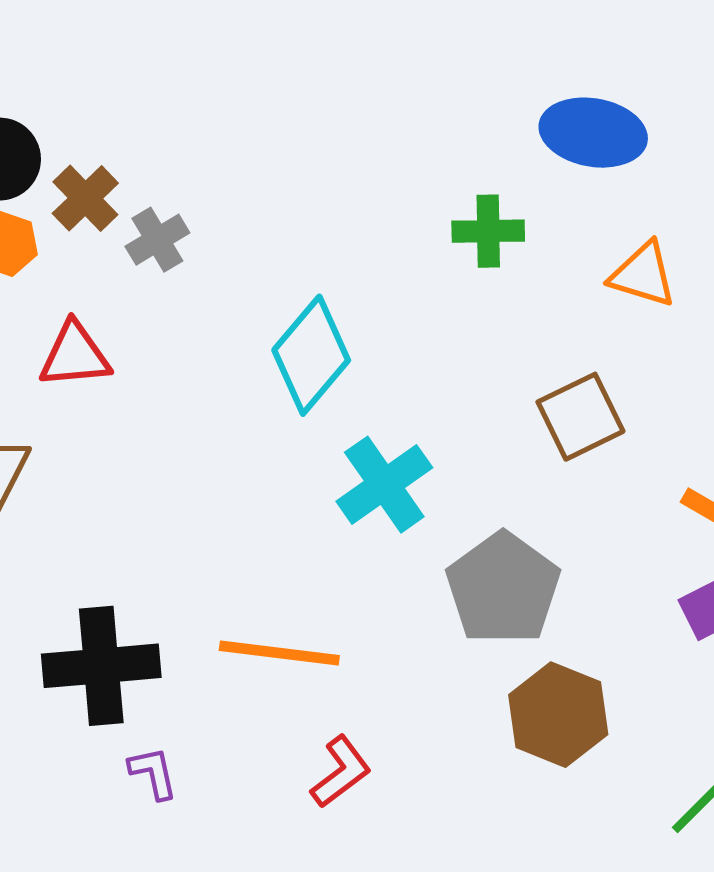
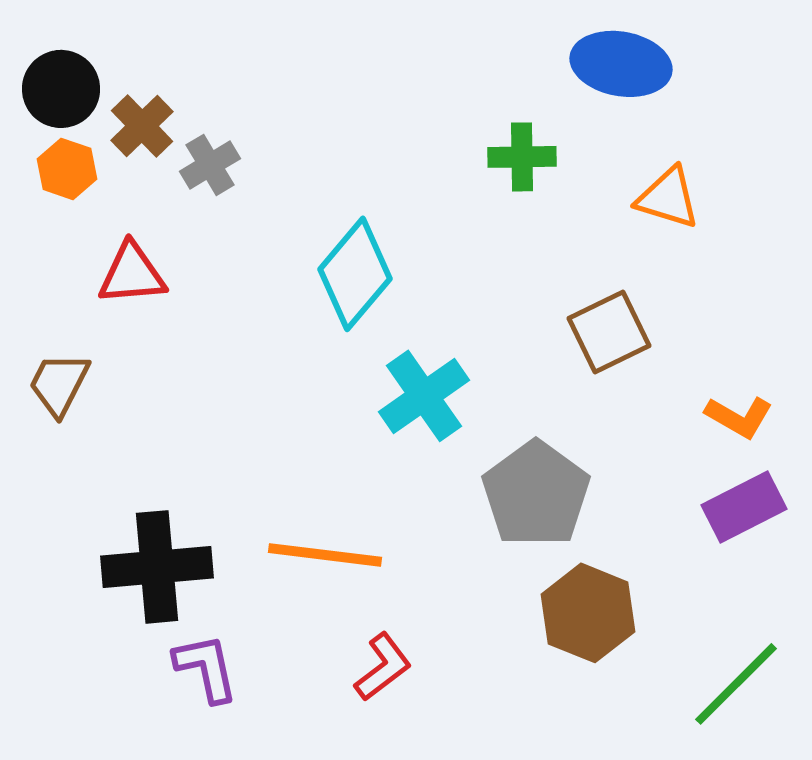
purple L-shape: (153, 773) -> (206, 668), size x1.4

